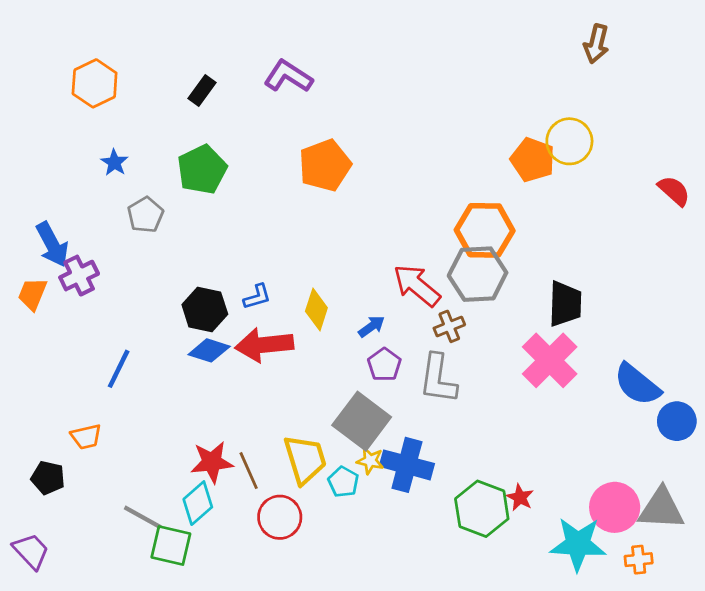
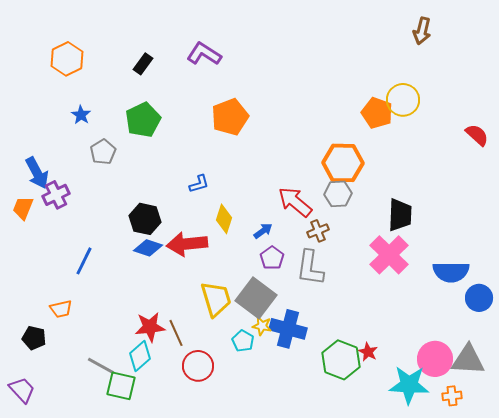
gray hexagon: (478, 274) -> (338, 194), size x0.7
blue L-shape: (257, 297) -> (199, 184), moved
blue semicircle: (637, 384) -> (451, 272), turned -39
yellow trapezoid: (305, 459) -> (216, 299), moved

